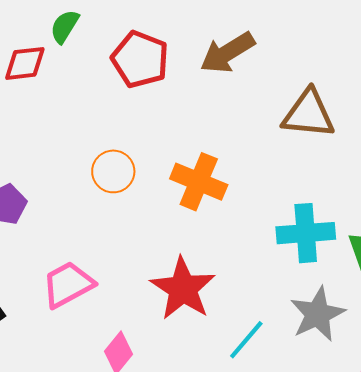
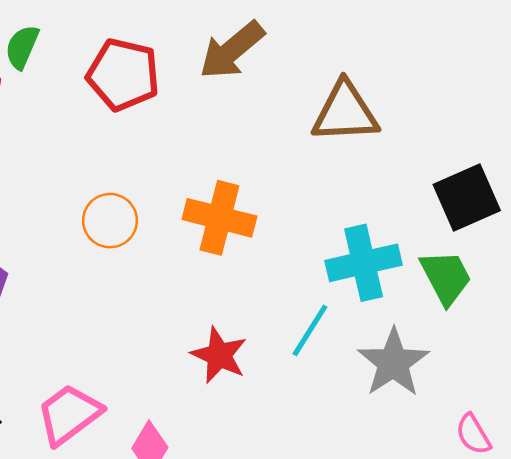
pink trapezoid: (68, 285) -> (69, 414), moved
red star: (183, 289) -> (219, 355), size x0.7
cyan line: (246, 340) -> (310, 330), moved

